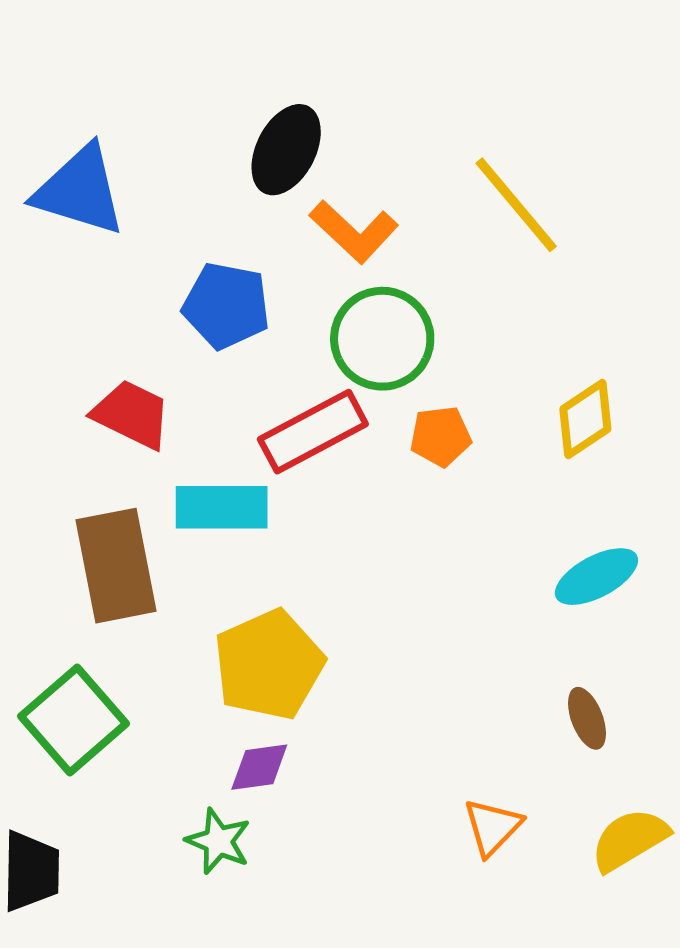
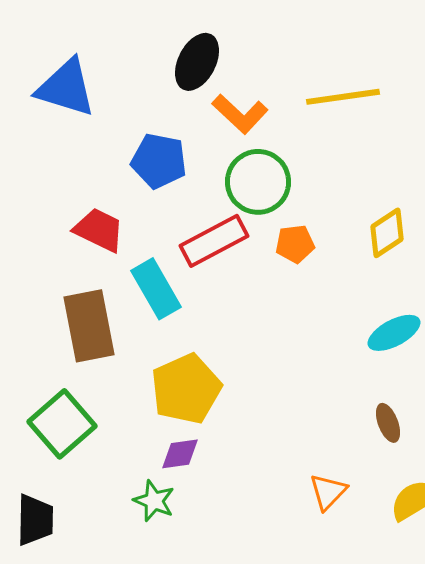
yellow line: (516, 205) -> (343, 97), turned -58
cyan rectangle: (222, 507) -> (156, 289), turned 60

